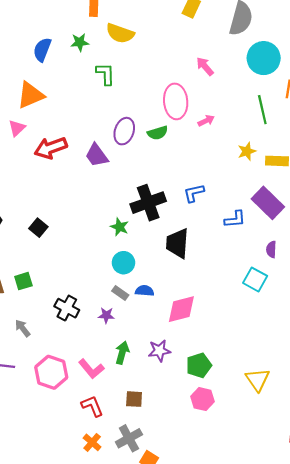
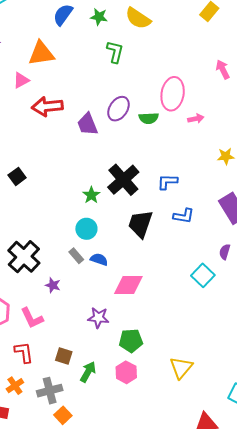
pink arrow: (205, 66) -> (223, 69), moved
black cross: (148, 203) -> (123, 180), turned -36
blue L-shape: (235, 219) -> (184, 216), moved
black cross: (67, 308) -> (24, 257), size x1.4
purple star: (106, 315) -> (53, 285), moved
green arrow: (122, 353) -> (88, 372), moved

